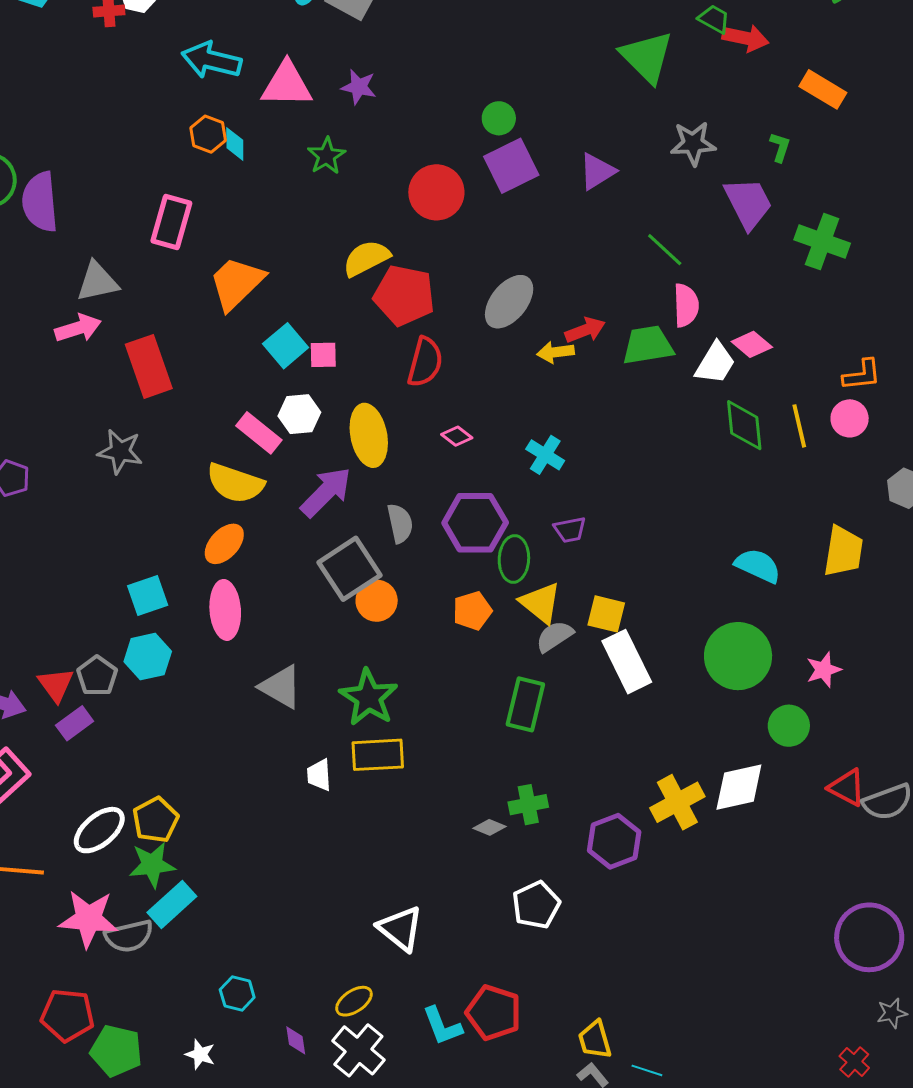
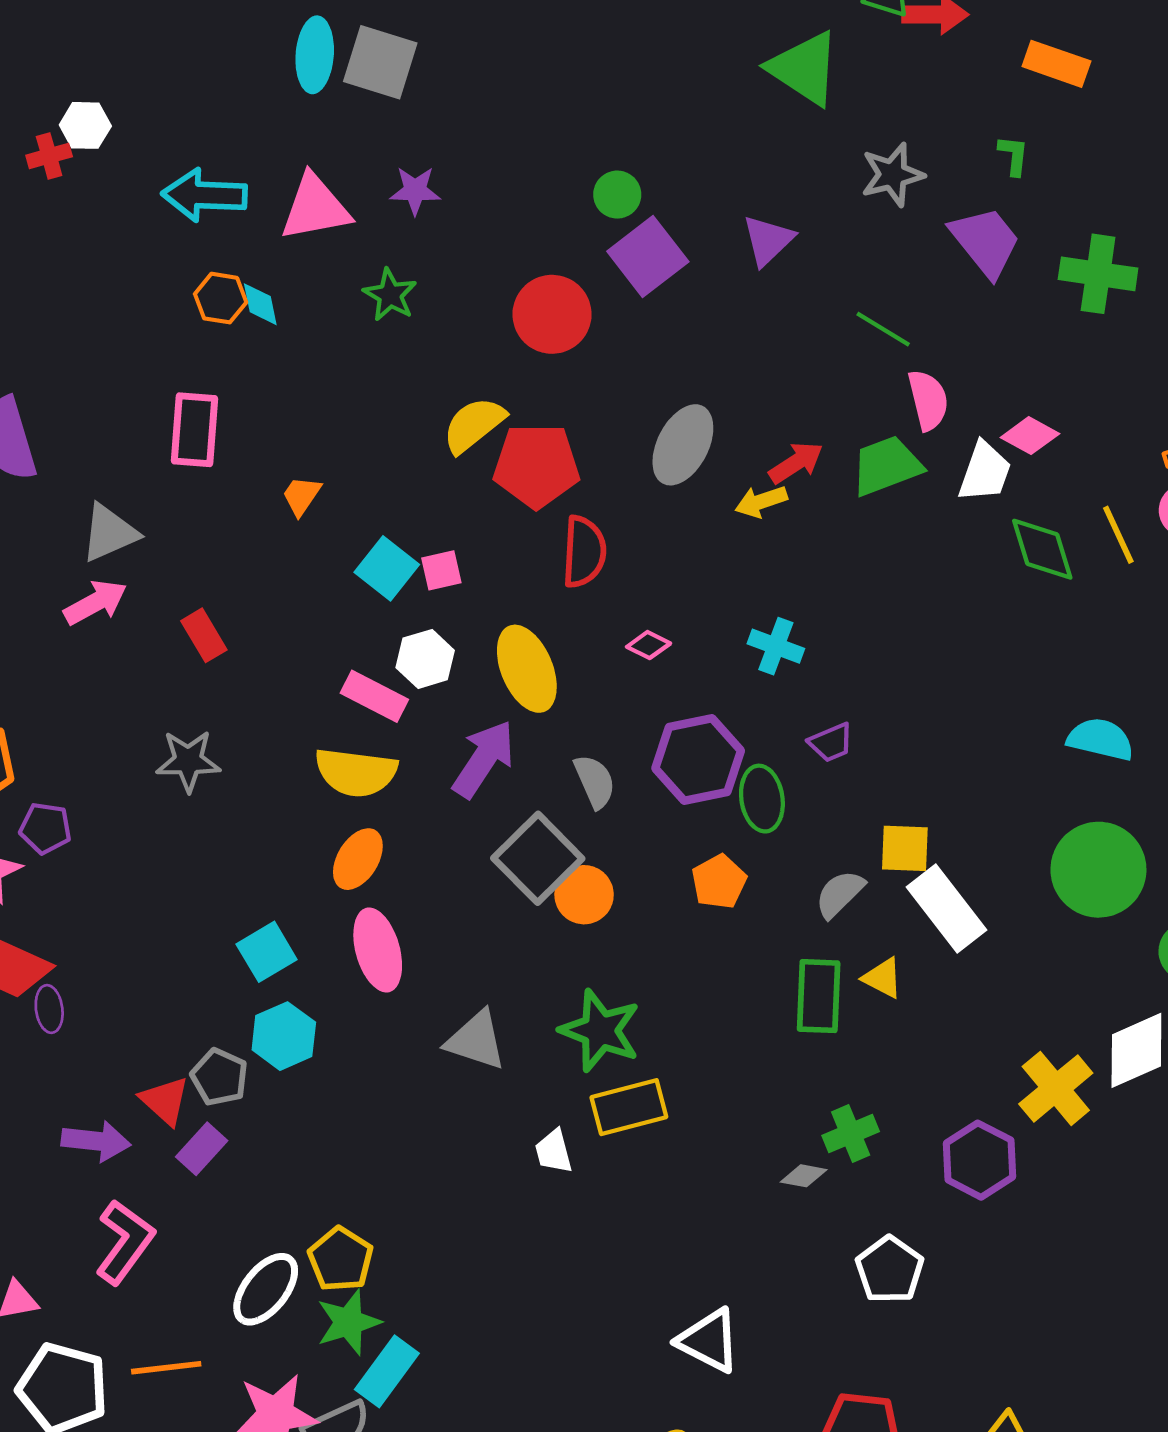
orange trapezoid: (236, 283) -> (302, 496), size x0.5
red rectangle: (149, 366) -> (204, 635), size x0.6
yellow triangle: (541, 603) -> (883, 978), moved, size x0.7

